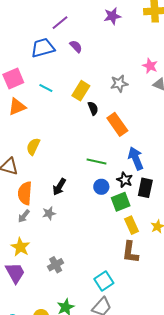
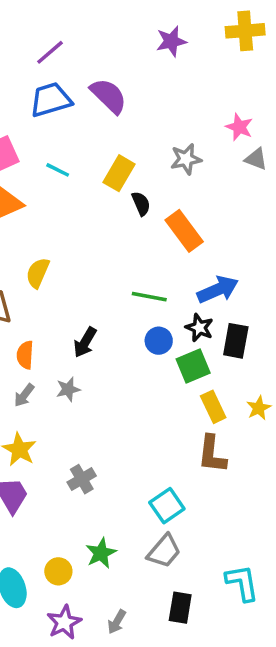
purple line: (60, 23) -> (50, 52), moved
purple semicircle: (76, 46) -> (109, 96), size x1.6
blue arrow: (136, 158) -> (218, 290), turned 90
orange semicircle: (25, 193) -> (25, 355), size x0.7

